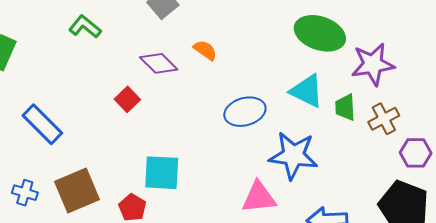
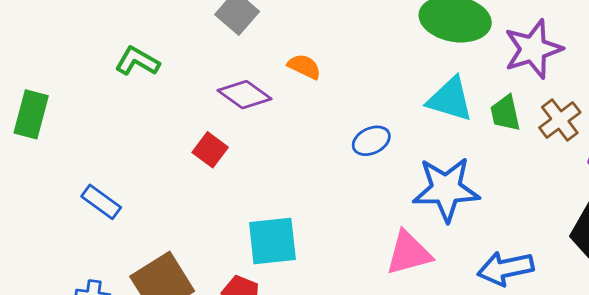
blue ellipse: (245, 112) -> (371, 141), size x0.7
blue rectangle: (42, 124) -> (101, 202), size x0.7

